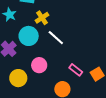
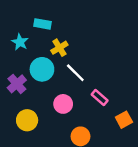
pink circle: (39, 65) -> (63, 104), moved
pink rectangle: (76, 70) -> (100, 97), moved

